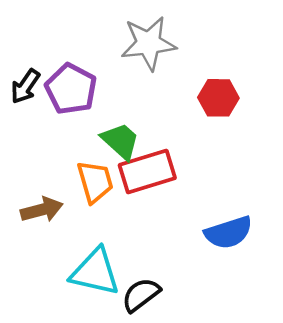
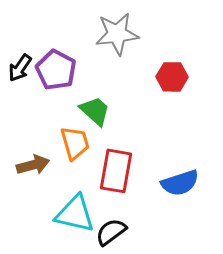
red rectangle: (147, 172) -> (116, 171), moved, turned -63

